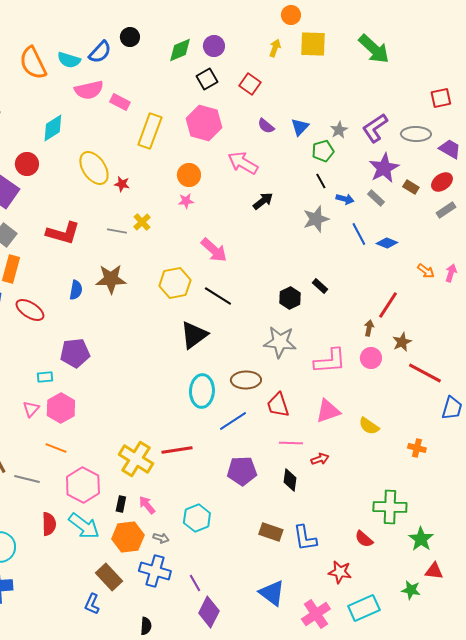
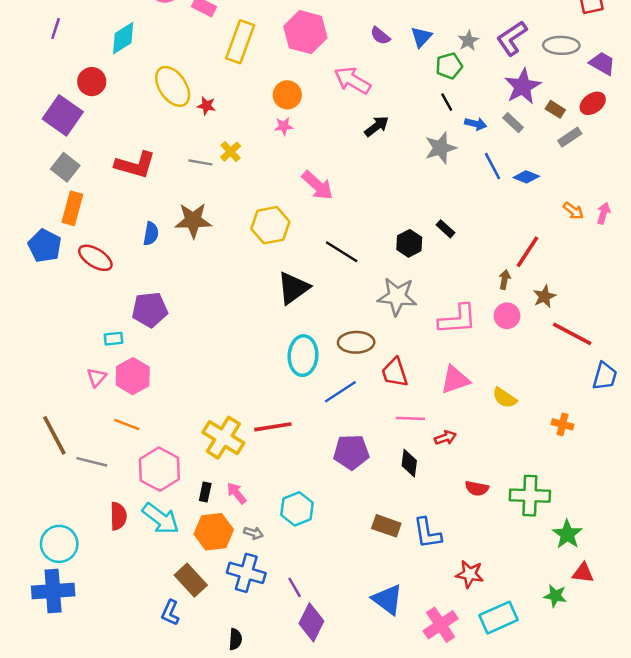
gray rectangle: (446, 210) -> (570, 137), moved
black line: (218, 296) -> (342, 252), moved
red semicircle: (364, 539) -> (477, 488), moved, turned -30

